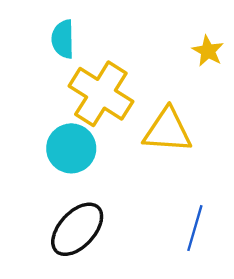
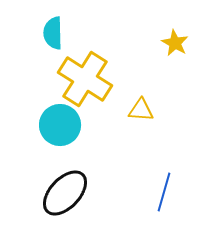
yellow triangle: (168, 131) -> (141, 110), size x0.6

